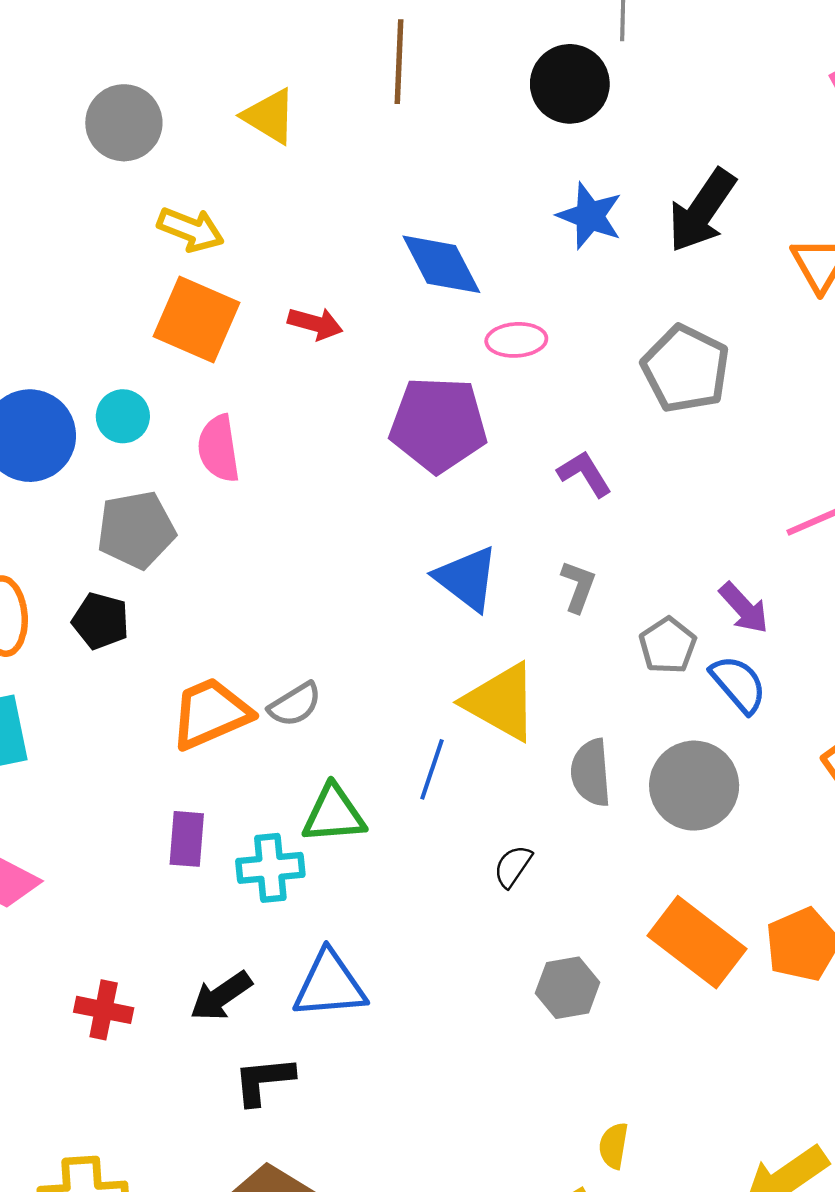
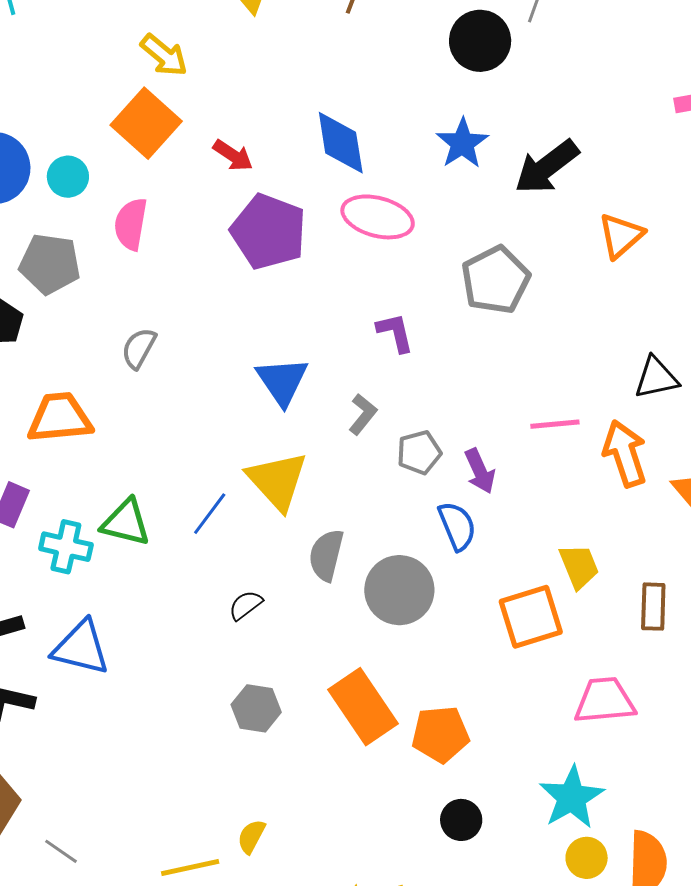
pink ellipse: (516, 340) -> (378, 217), size x1.5
purple pentagon: (438, 424) -> (269, 232), moved
gray pentagon: (668, 645) -> (419, 452), moved
gray semicircle: (295, 704) -> (139, 348), moved, turned 132

